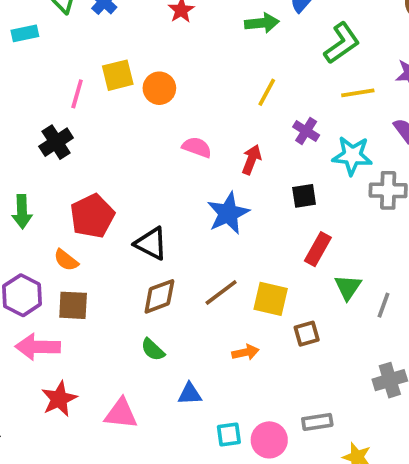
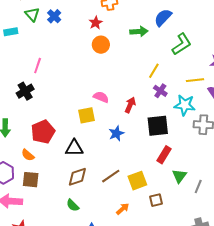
yellow square: (118, 75) -> (86, 115), moved
orange circle: (159, 88) -> (101, 45), moved
yellow line: (267, 92) -> (154, 71), moved
yellow line: (358, 93) -> (195, 80), moved
black square: (304, 196) -> (158, 126), size x1.6
blue star: (228, 213) -> (116, 133), size x0.7
black triangle: (151, 244) -> (74, 148), turned -30
yellow square: (271, 299) -> (137, 181), turned -36
orange arrow: (245, 352) -> (123, 209), turned -32

